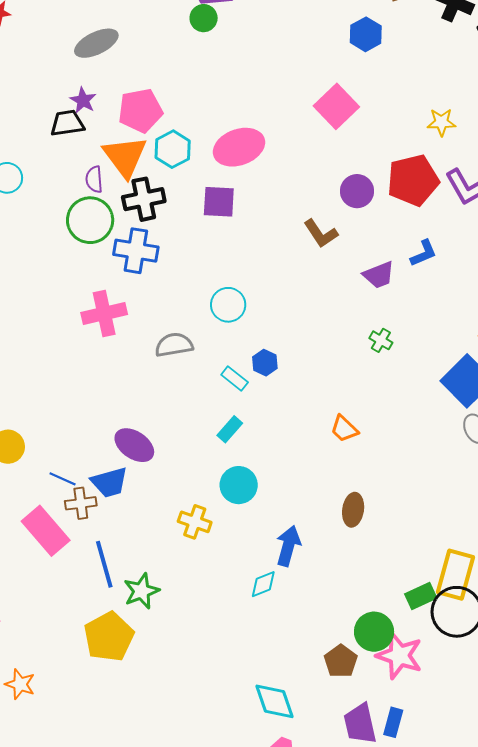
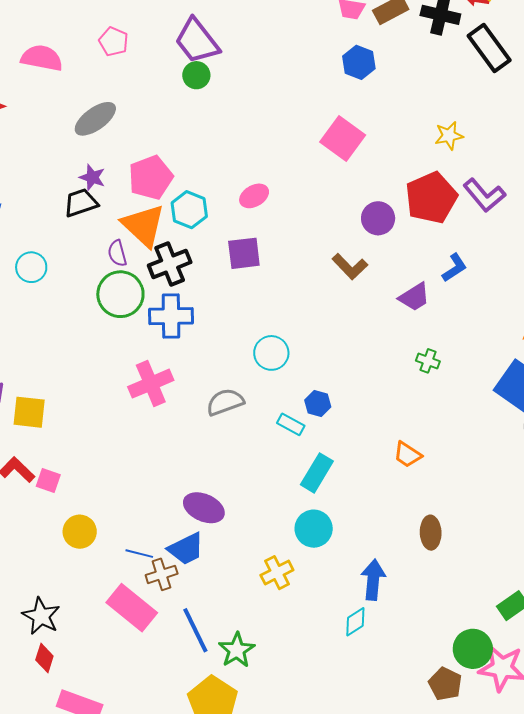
pink ellipse: (239, 147) -> (254, 196), size x0.6
cyan rectangle: (230, 429) -> (317, 473), moved, size x1.4
yellow cross: (195, 522) -> (277, 573), turned -36

